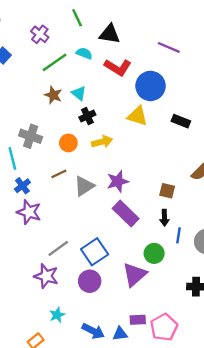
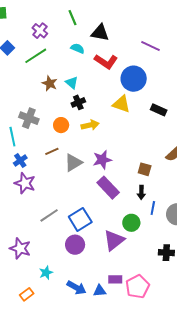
green line: (55, 62) -> (36, 56), moved
purple star: (46, 276) -> (20, 248), moved

